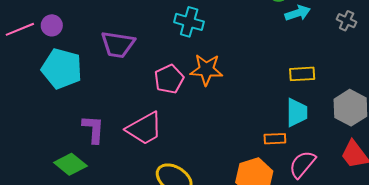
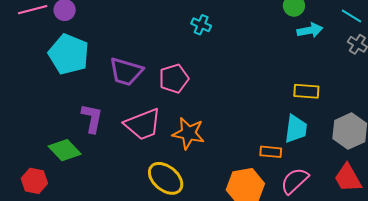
cyan cross: (189, 22) -> (201, 25), size x0.7
purple trapezoid: (118, 45) -> (126, 72), moved
orange star: (206, 70) -> (189, 133), moved

